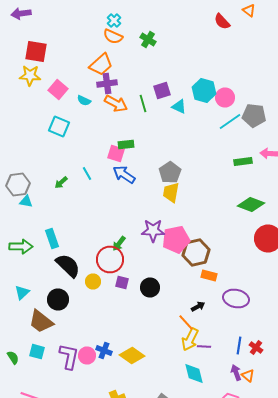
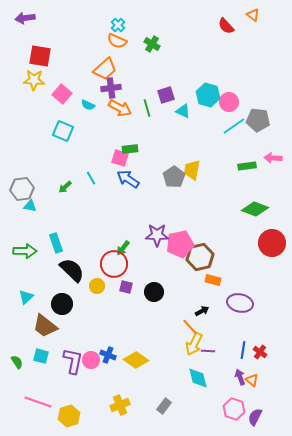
yellow trapezoid: (171, 192) -> (192, 170), moved

